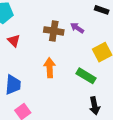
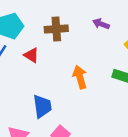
brown cross: (54, 31) -> (56, 29), moved

